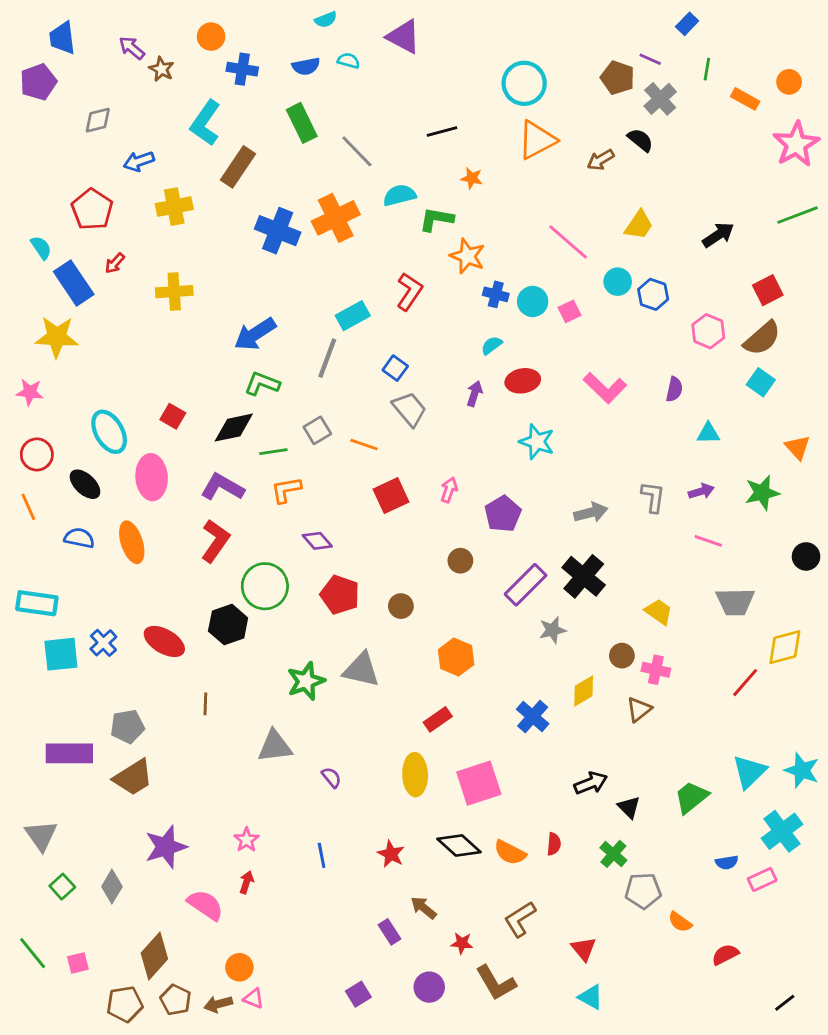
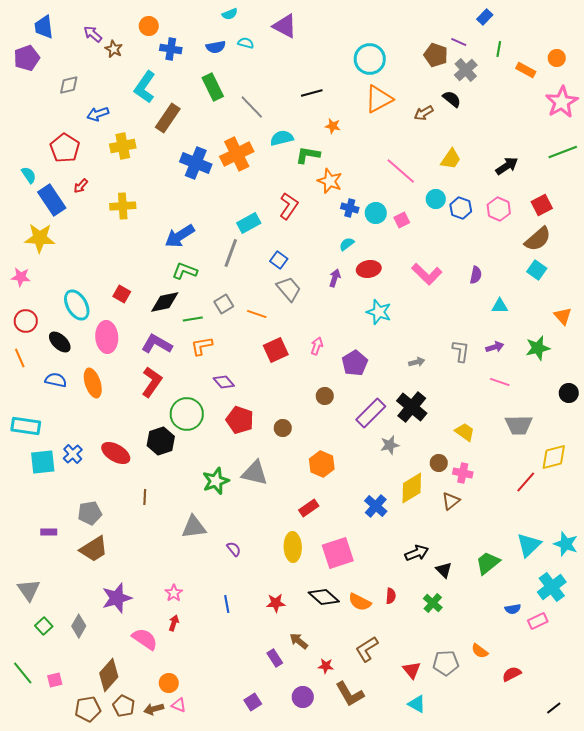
pink hexagon: (708, 331) -> (499, 209), moved
gray arrow: (591, 513) -> (417, 362), size x0.7
yellow diamond: (584, 691) -> (412, 488), size x1.4
purple rectangle: (69, 753) -> (49, 532), size x0.5
red star: (391, 854) -> (276, 603), turned -30
gray pentagon: (643, 891) -> (446, 663), moved

